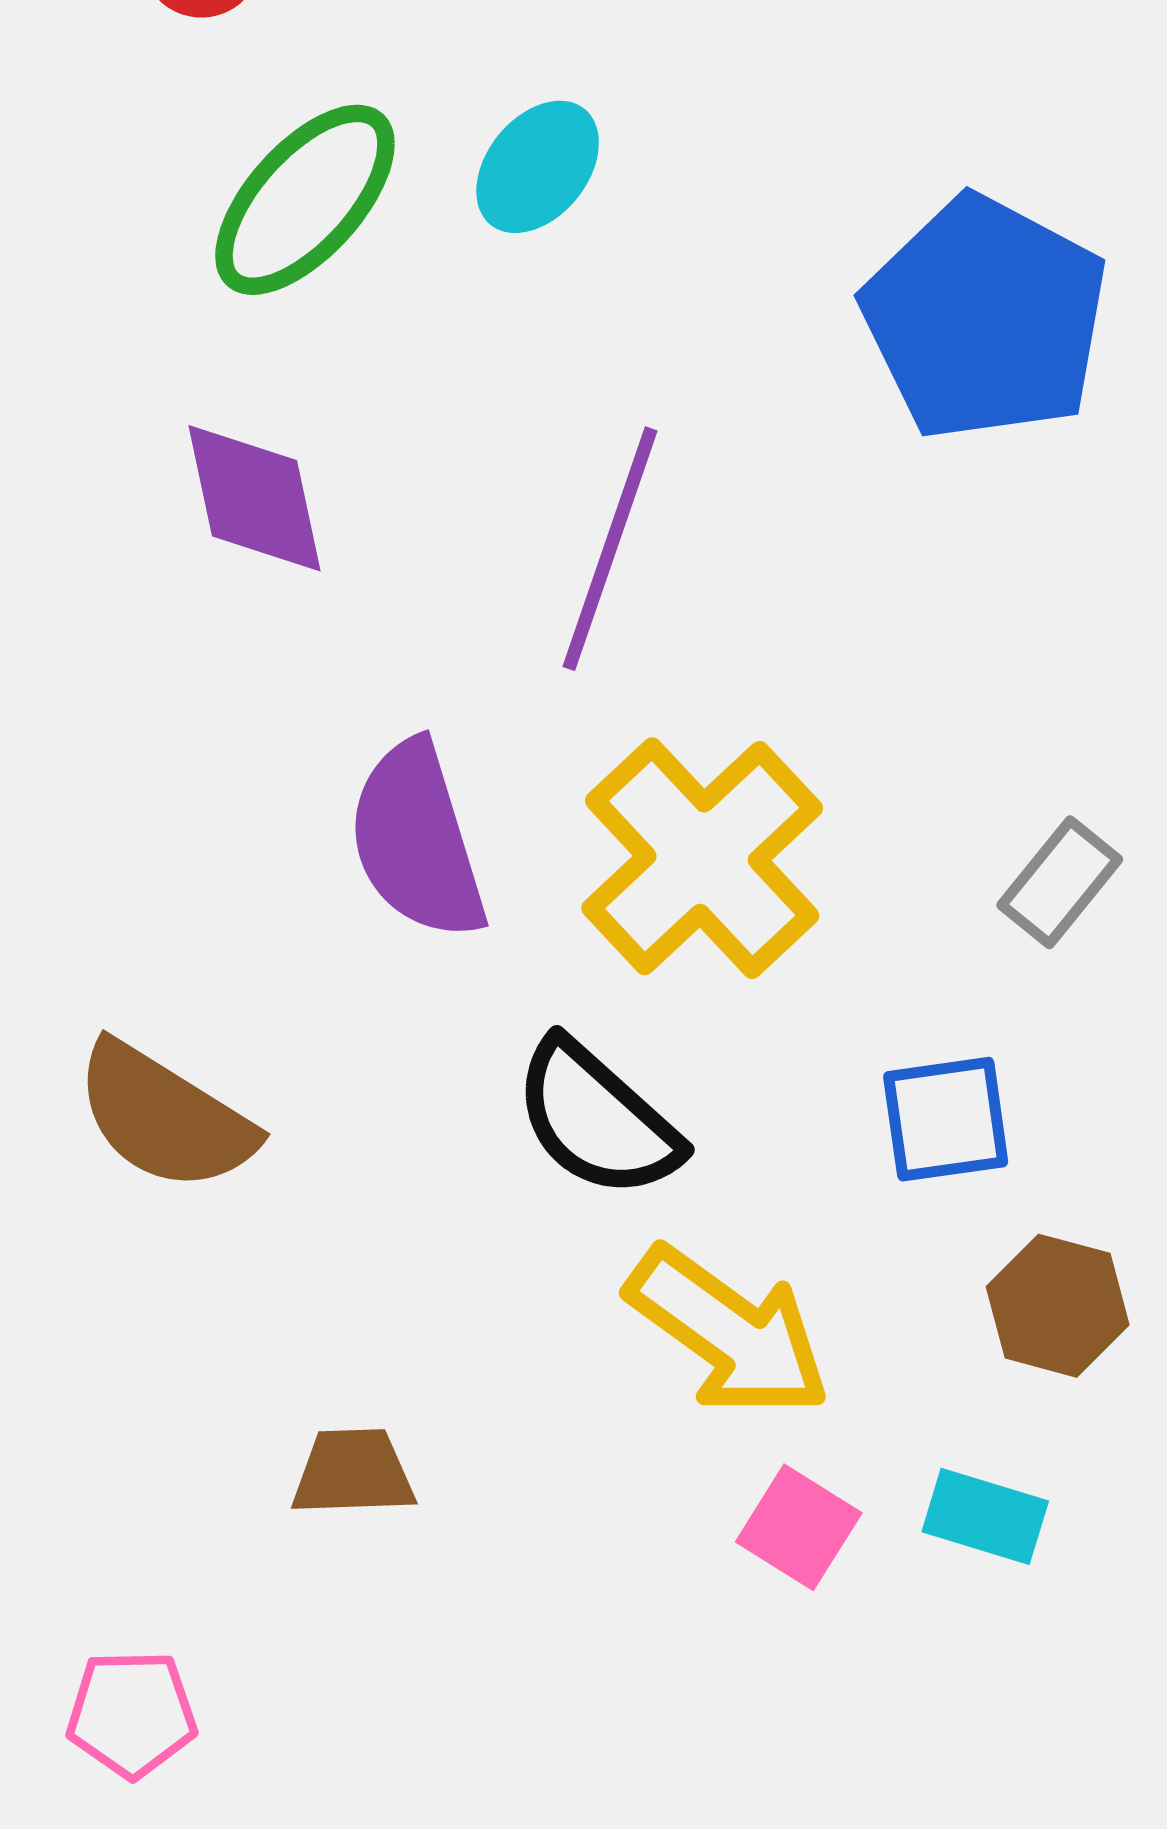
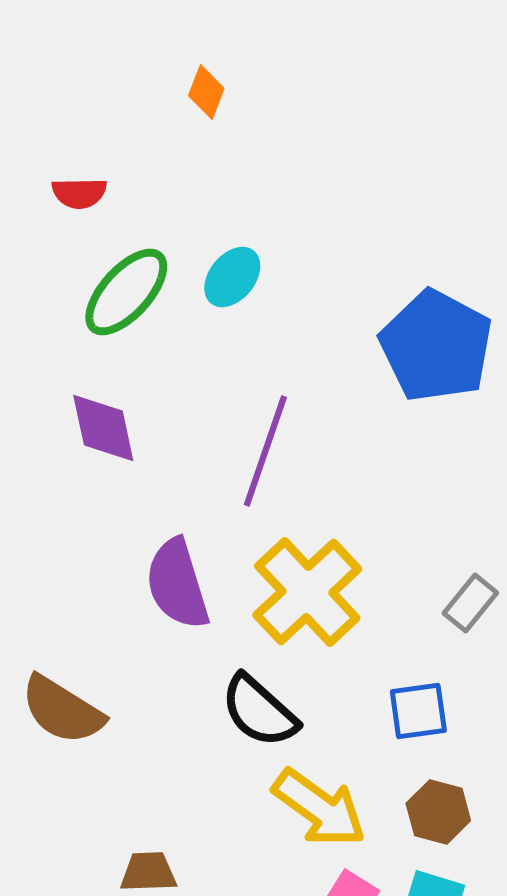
brown hexagon: (1058, 1306) -> (438, 812), moved

